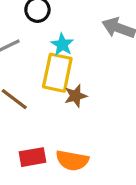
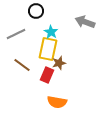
red rectangle: (32, 157) -> (47, 75), moved, turned -56

